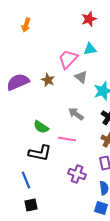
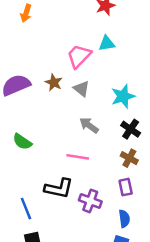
gray triangle: (81, 77) -> (81, 89), moved
green semicircle: (41, 127) -> (22, 142), moved
black L-shape: (40, 153) -> (59, 188), moved

